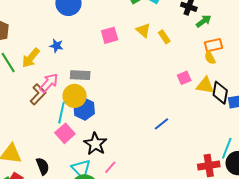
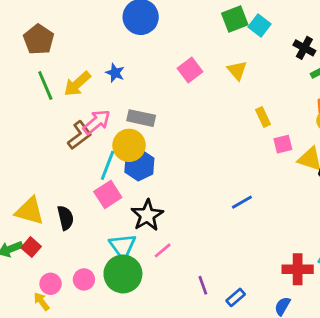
pink square: (110, 35) -> (190, 70), turned -30
yellow rectangle: (164, 37) -> (263, 117), moved
black semicircle: (43, 166) -> (65, 218), moved

